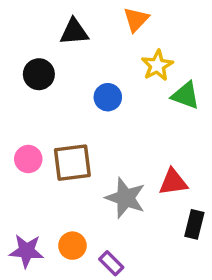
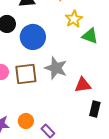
blue circle: (108, 97) -> (33, 37), moved, size x1.6
gray star: (125, 198) -> (56, 68), moved

